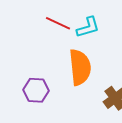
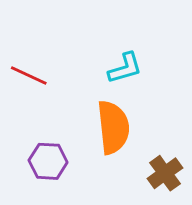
red line: (58, 23) -> (29, 75), moved

